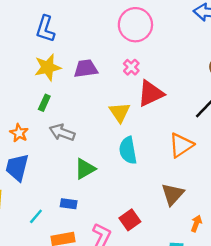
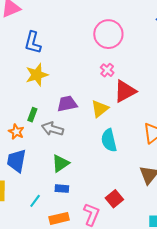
purple trapezoid: (86, 69) -> (67, 104), moved
green rectangle: (44, 103) -> (32, 115), moved
yellow triangle: (120, 112) -> (100, 109), turned 30
green triangle: (85, 169) -> (60, 163), moved

